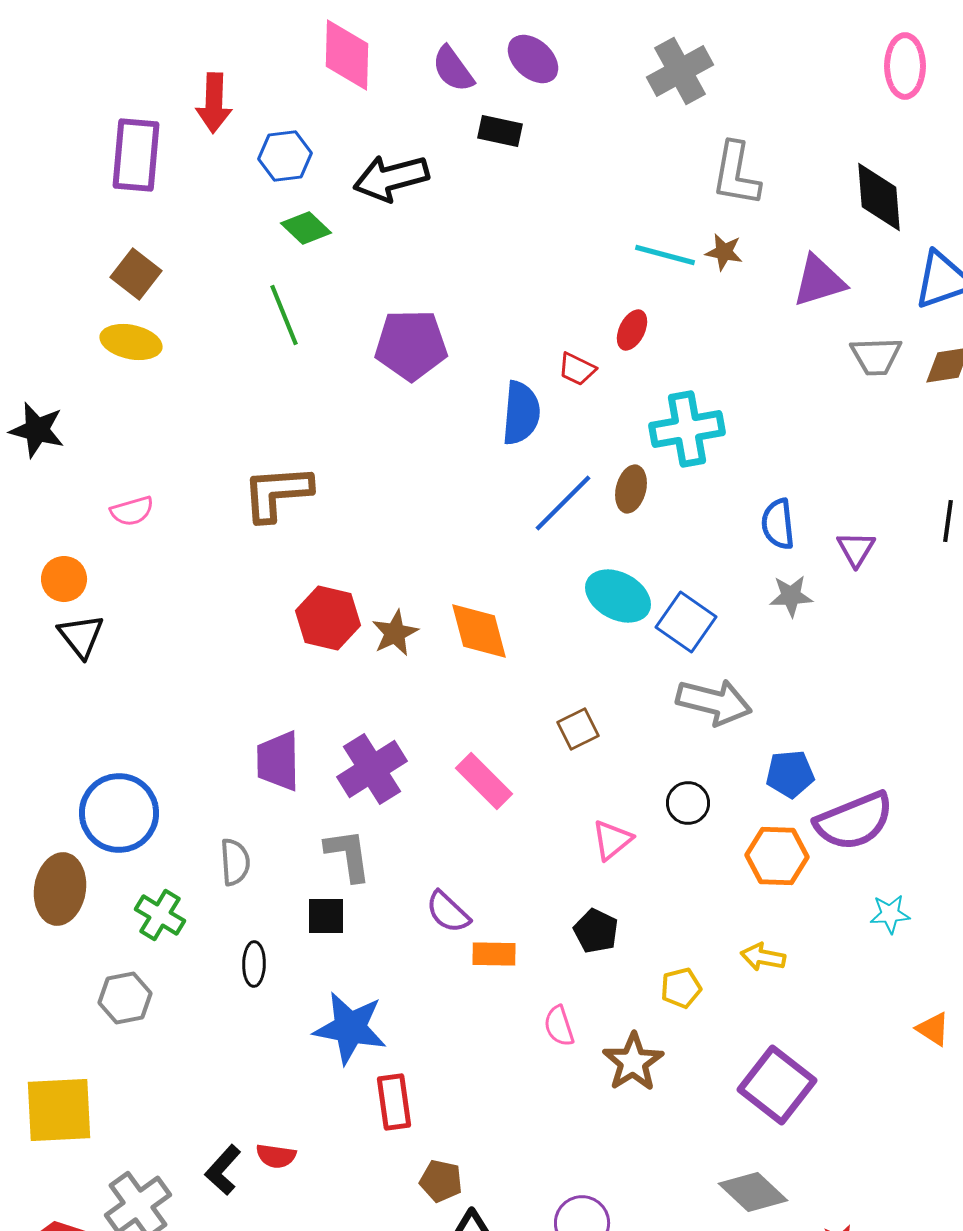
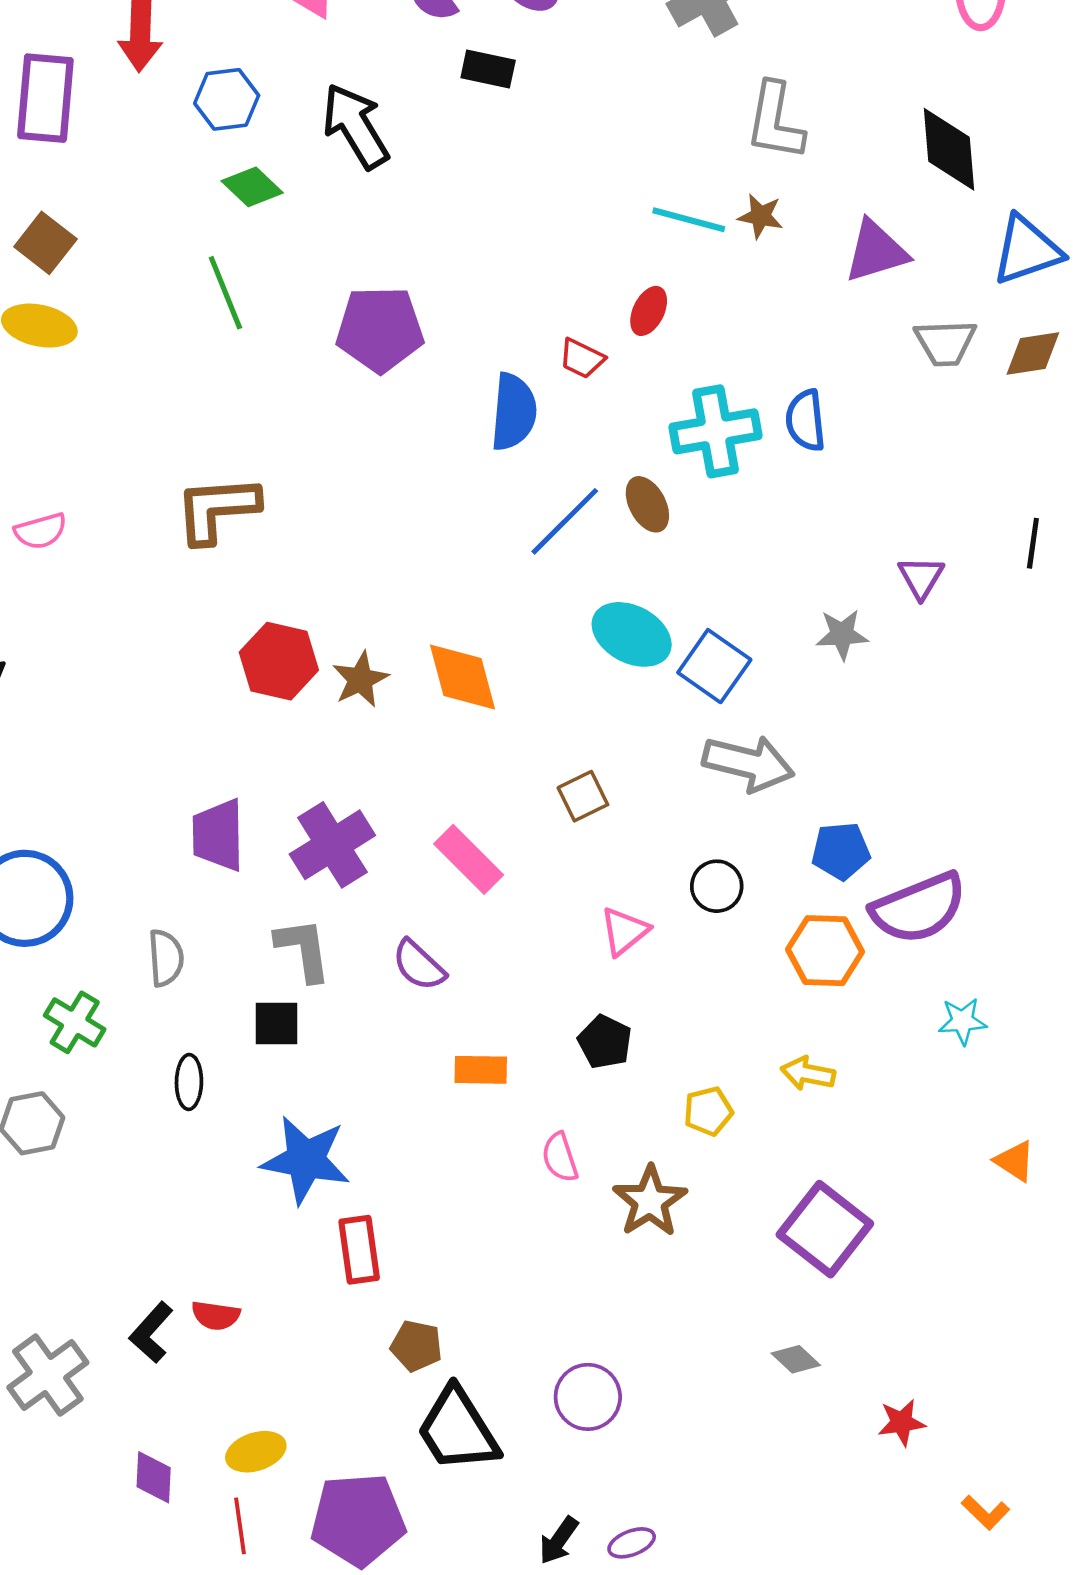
black arrow: (391, 178) -> (356, 126), turned 74
brown ellipse: (631, 489) -> (647, 504), turned -42
blue semicircle: (778, 524) -> (806, 420), moved
purple semicircle: (448, 912) -> (419, 965), moved
gray diamond: (753, 1192) -> (796, 1359), size x0.6

